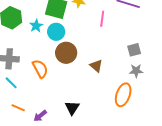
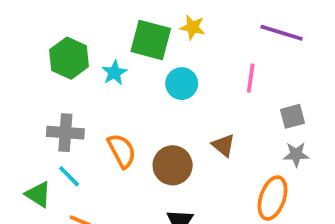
pink line: (102, 19) -> (251, 78), moved
cyan circle: (56, 32) -> (182, 84), moved
brown circle: (66, 53) -> (173, 165), moved

